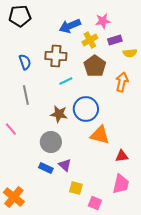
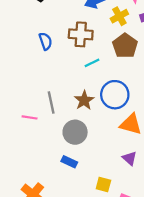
gray line: (26, 95) -> (51, 103), moved
brown star: (59, 114) -> (84, 100), turned 30
pink line: (11, 129) -> (30, 117), turned -40
purple triangle: (65, 165) -> (130, 158), moved

